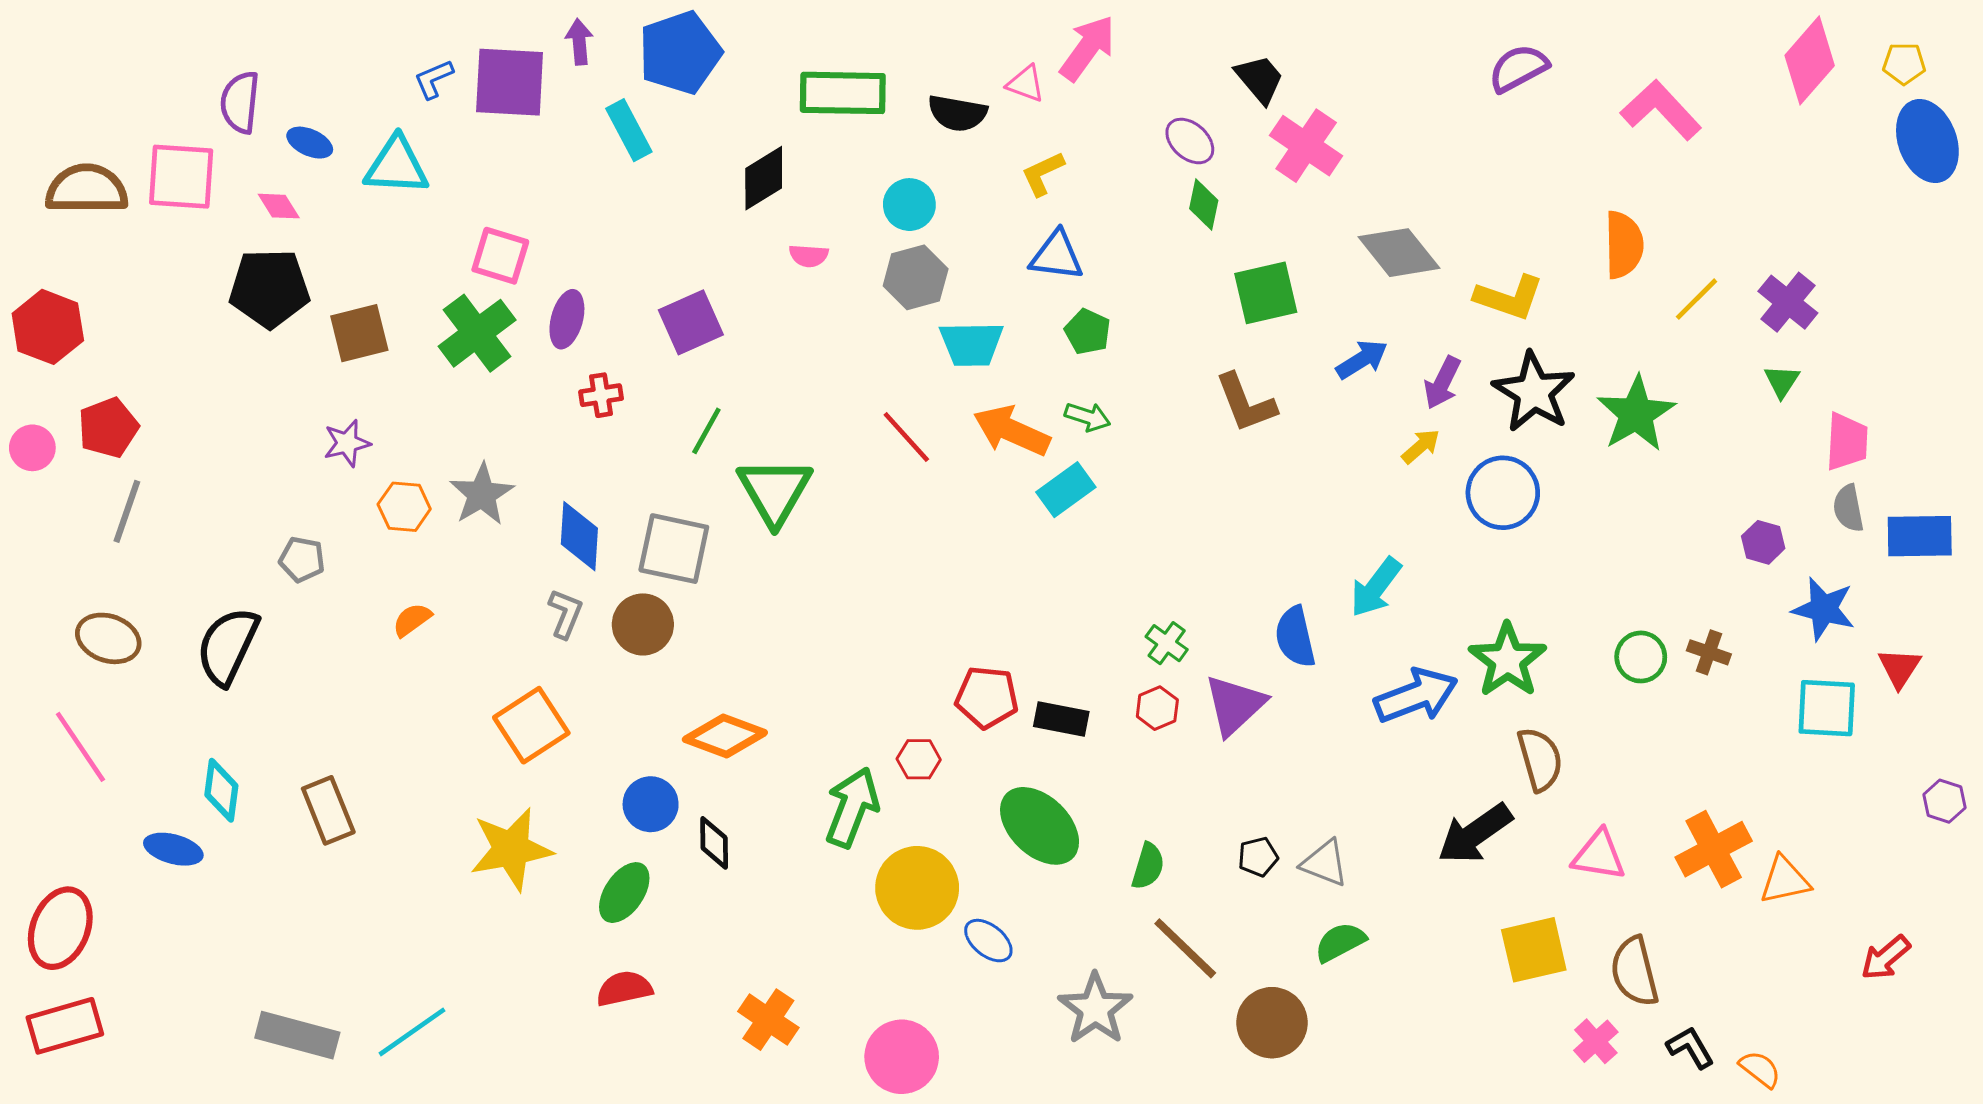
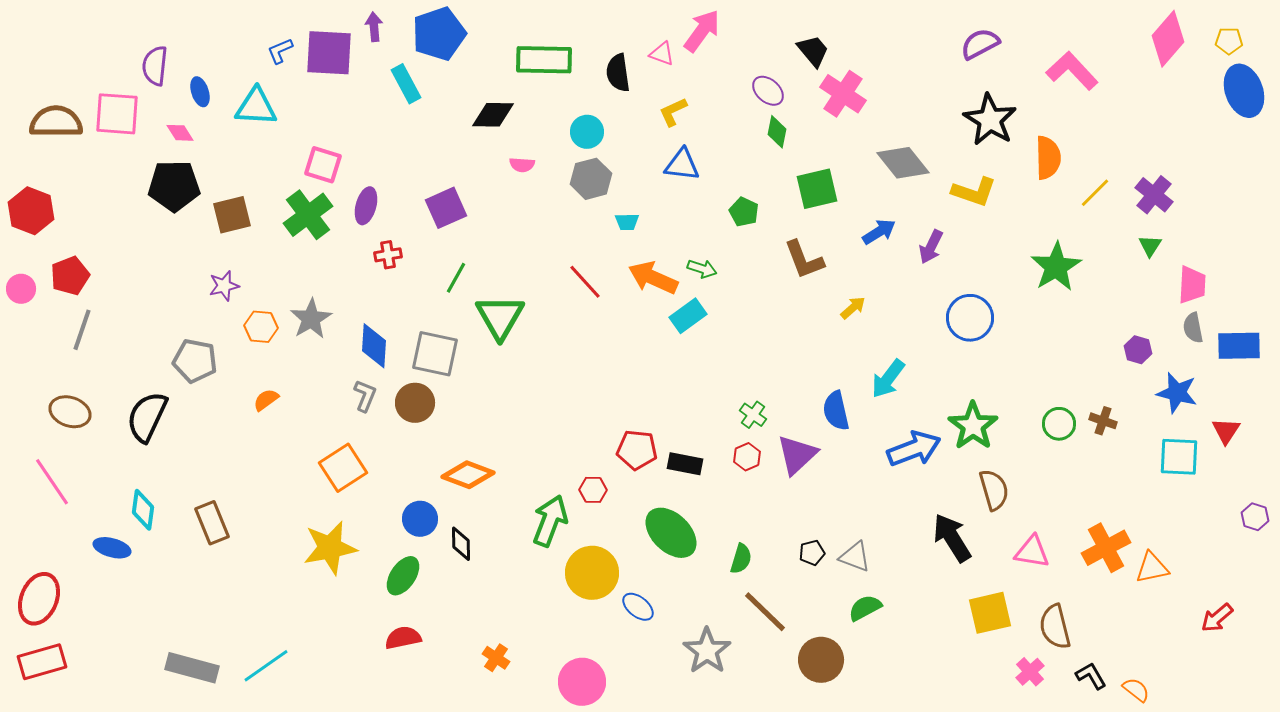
black semicircle: (957, 113) -> (618, 73), turned 72
blue ellipse: (310, 143) -> (200, 92), turned 48
black diamond: (764, 178) -> (493, 115), turned 33
green pentagon: (1088, 332) -> (744, 212), moved
cyan trapezoid: (971, 344) -> (627, 222), size x0.6
black star: (1534, 392) -> (990, 120), moved
yellow arrow: (1421, 446) -> (853, 308), moved
gray pentagon: (302, 559) -> (195, 361), size x1.5
black arrow: (1475, 834) -> (952, 538), turned 93
orange cross: (768, 1020) -> (496, 658), size x0.7

